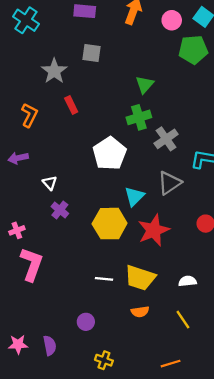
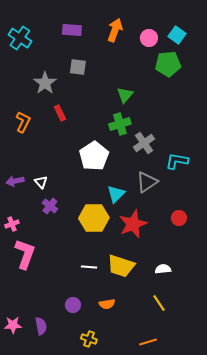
purple arrow: (18, 158) -> (15, 181), moved
orange semicircle: (140, 312) -> (107, 304), moved

